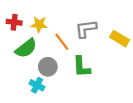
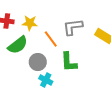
cyan cross: (37, 85) -> (46, 80), moved

